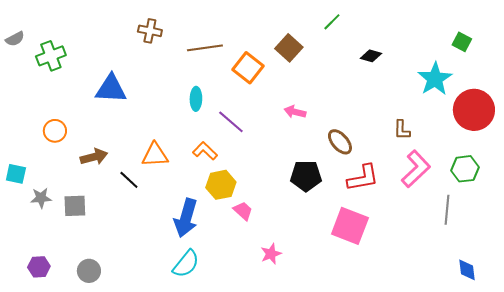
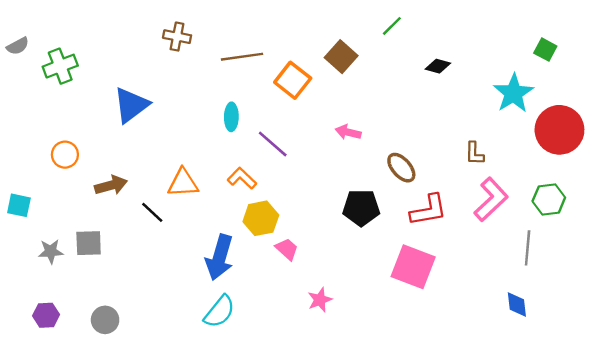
blue triangle: (111, 89) -> (131, 105), turned -40
gray star: (41, 198) -> (51, 251), moved
blue diamond: (467, 270) -> (517, 305), moved

